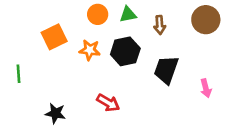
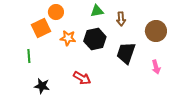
orange circle: (98, 14) -> (56, 12), moved
brown circle: (206, 20) -> (156, 31), moved
green line: (18, 74) -> (29, 56), moved

